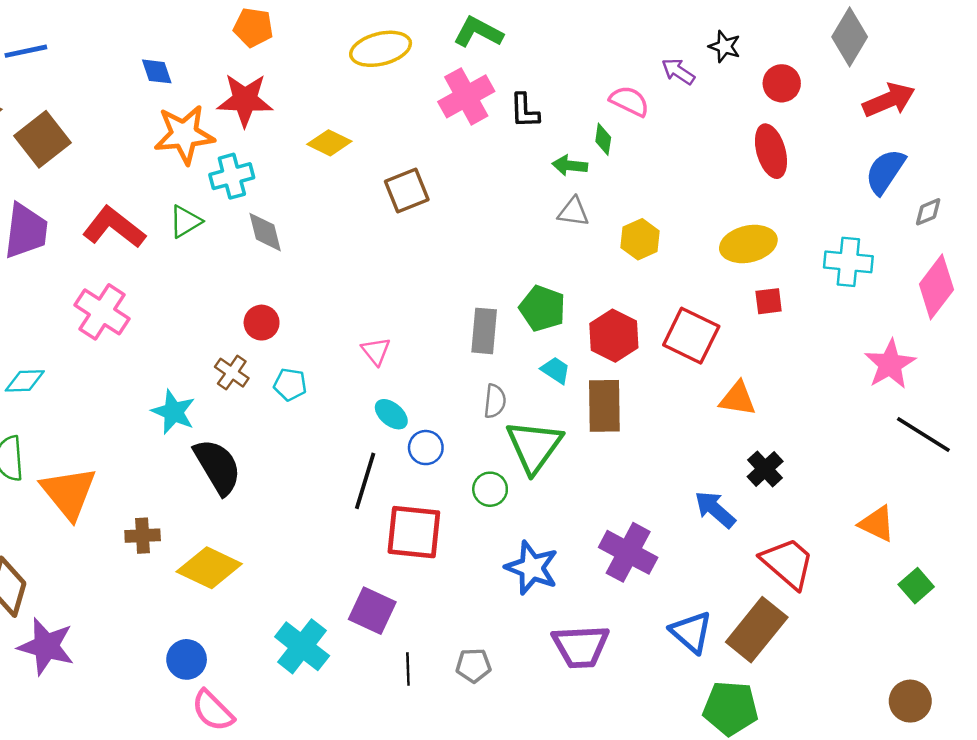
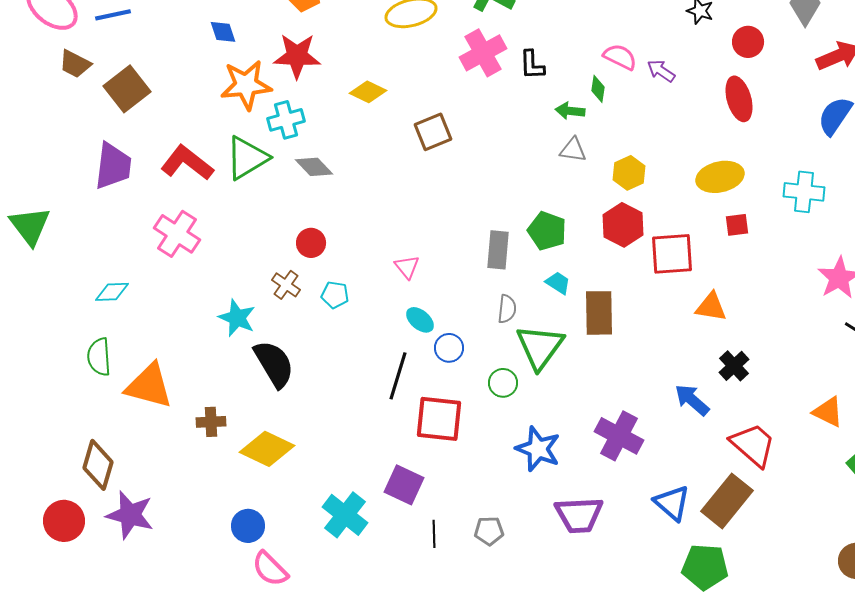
purple arrow: (678, 71) -> (661, 71), moved
green triangle: (185, 221) -> (247, 158), size x1.6
gray diamond: (265, 232) -> (314, 167), turned -30
red hexagon: (614, 336) -> (623, 225), moved
red square: (691, 336) -> (672, 254), turned -30
orange triangle: (69, 493) -> (149, 386), turned -36

